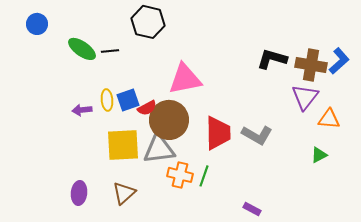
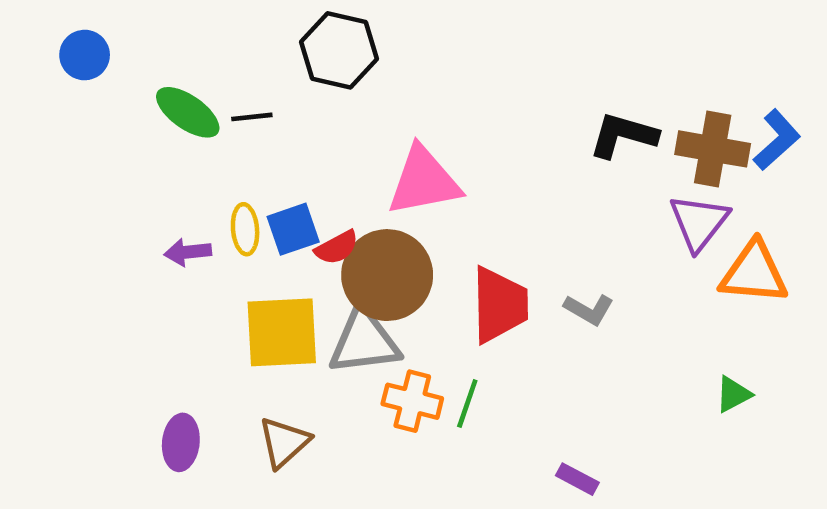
orange triangle: (329, 119) -> (754, 273), size x1.4
gray L-shape: (257, 135) -> (589, 309), size x0.7
green triangle: (319, 155) -> (733, 394), moved

